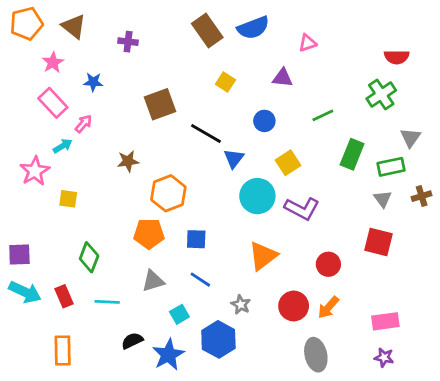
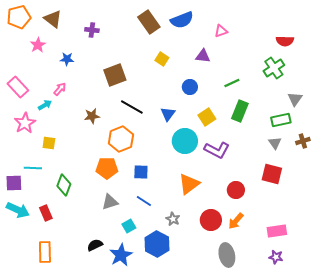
pink rectangle: (53, 103) -> (18, 87), moved
black line: (206, 133) -> (132, 107), moved
green rectangle: (352, 154) -> (240, 111), moved
cyan line: (107, 302) -> (33, 168), moved

